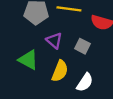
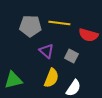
green triangle: (28, 60) -> (13, 80), moved, turned -42

